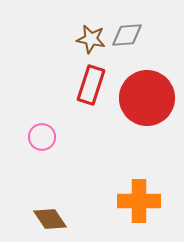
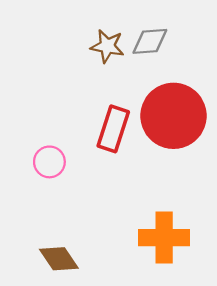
red rectangle: (91, 85) -> (113, 129), moved

